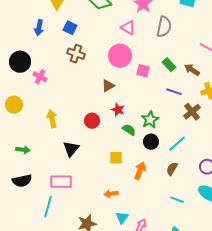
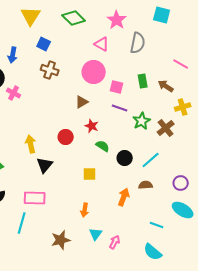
blue arrow: (39, 28) -> (13, 55), moved
green rectangle: (169, 65) -> (143, 81), turned 32
purple line: (174, 92) -> (120, 108), moved
yellow arrow: (52, 119) -> (31, 144), moved
green star: (150, 120) -> (142, 121), moved
brown semicircle: (172, 169) -> (146, 185), turned 56
orange arrow: (140, 171) -> (124, 197), moved
orange arrow: (111, 194) -> (85, 210), turned -72
cyan line: (177, 200) -> (157, 225), moved

